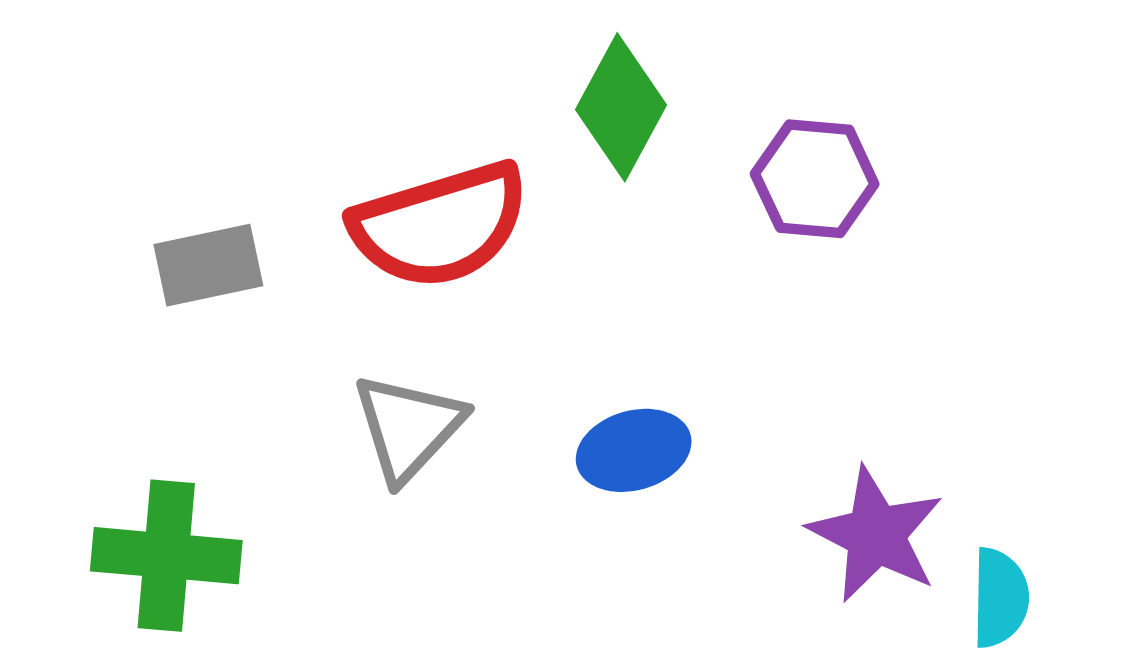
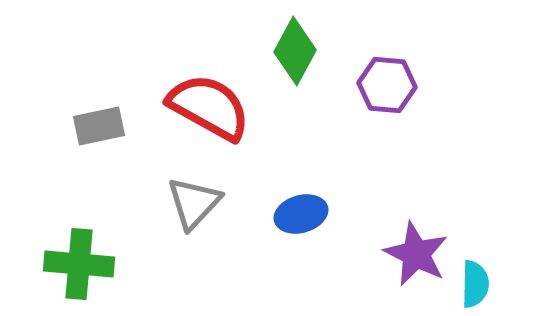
red semicircle: (440, 225) -> (209, 107), turned -134

